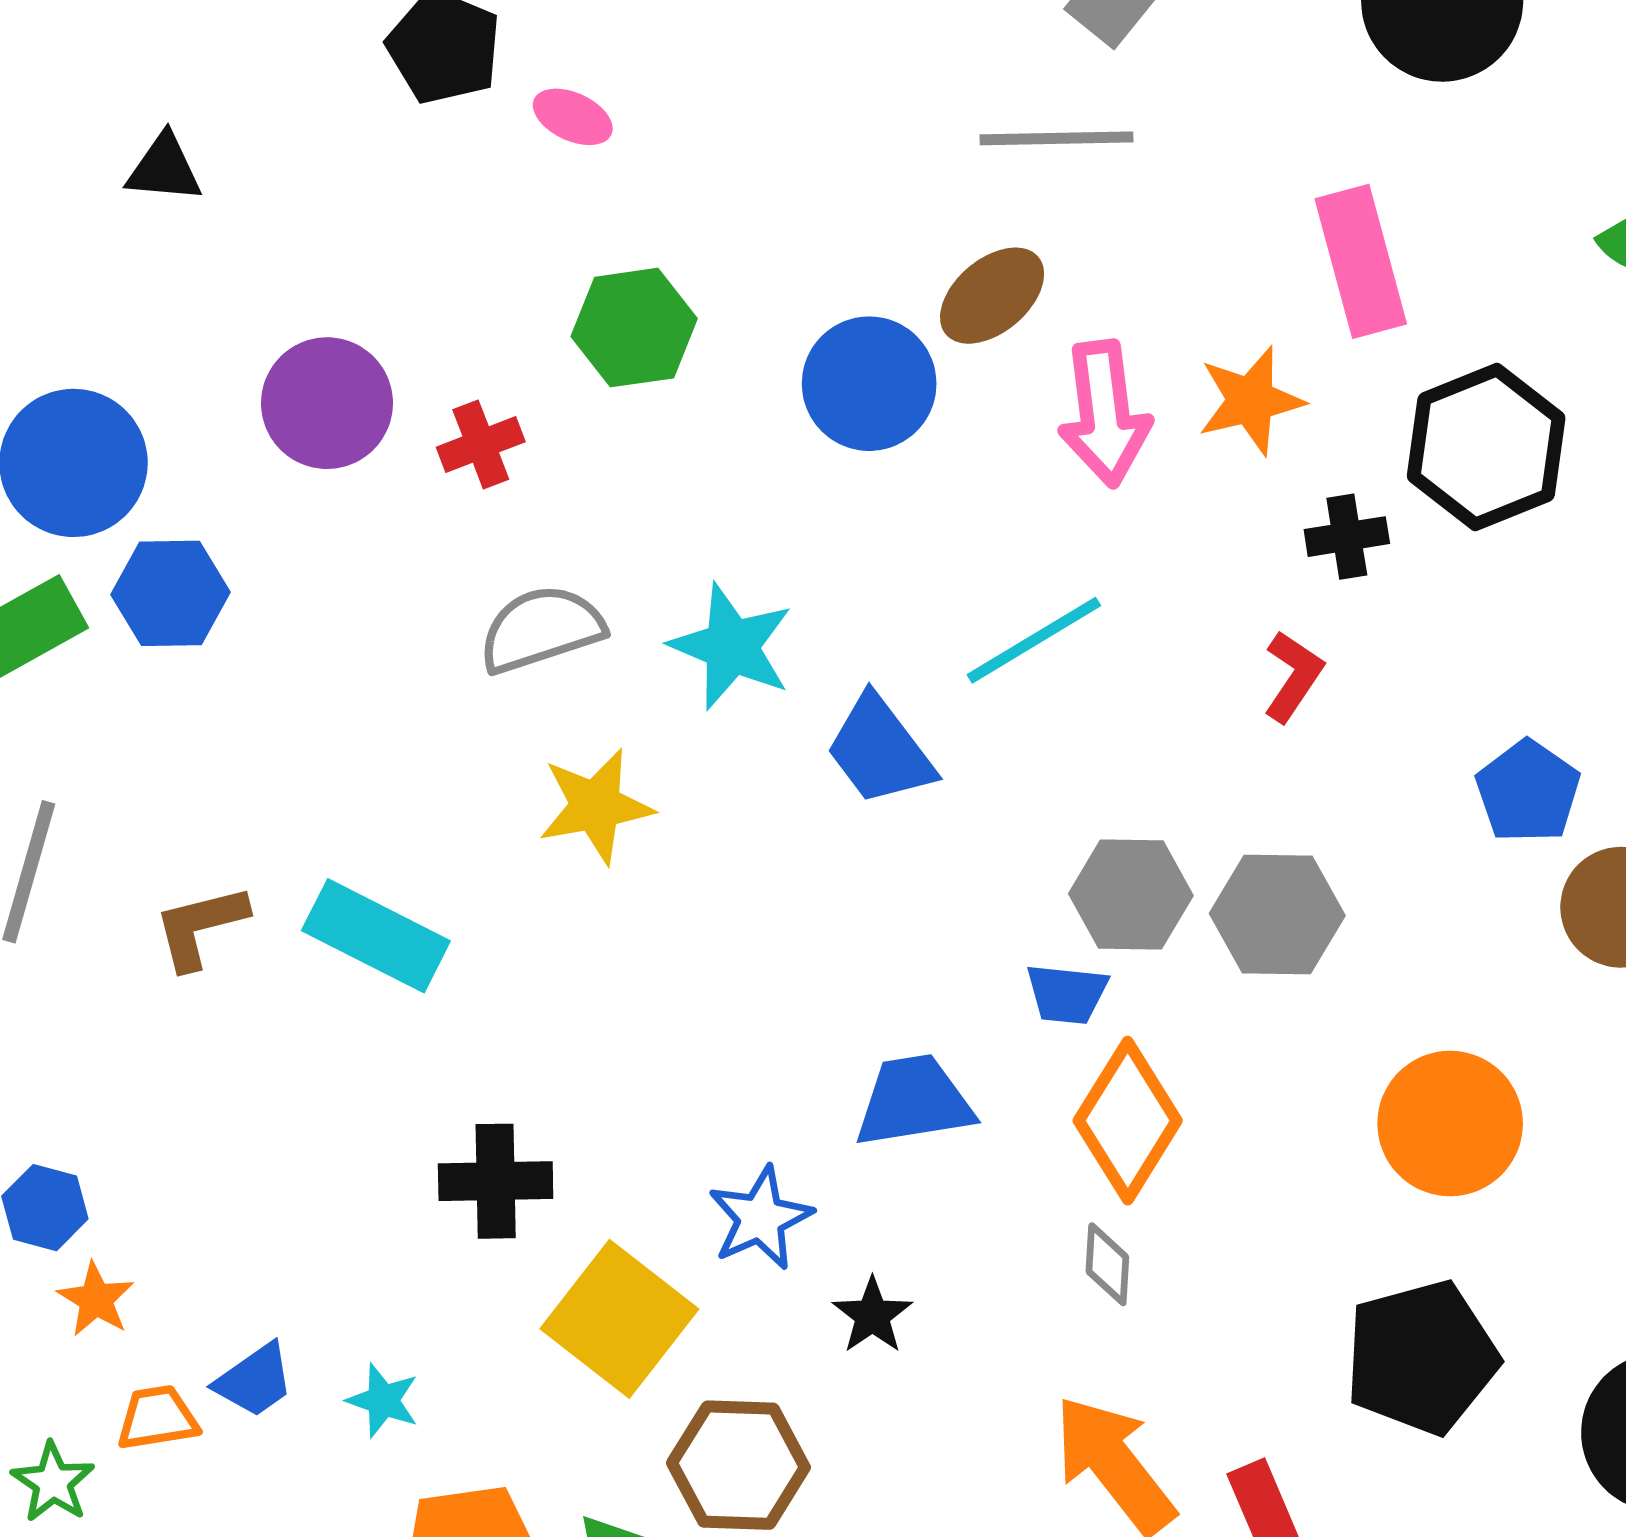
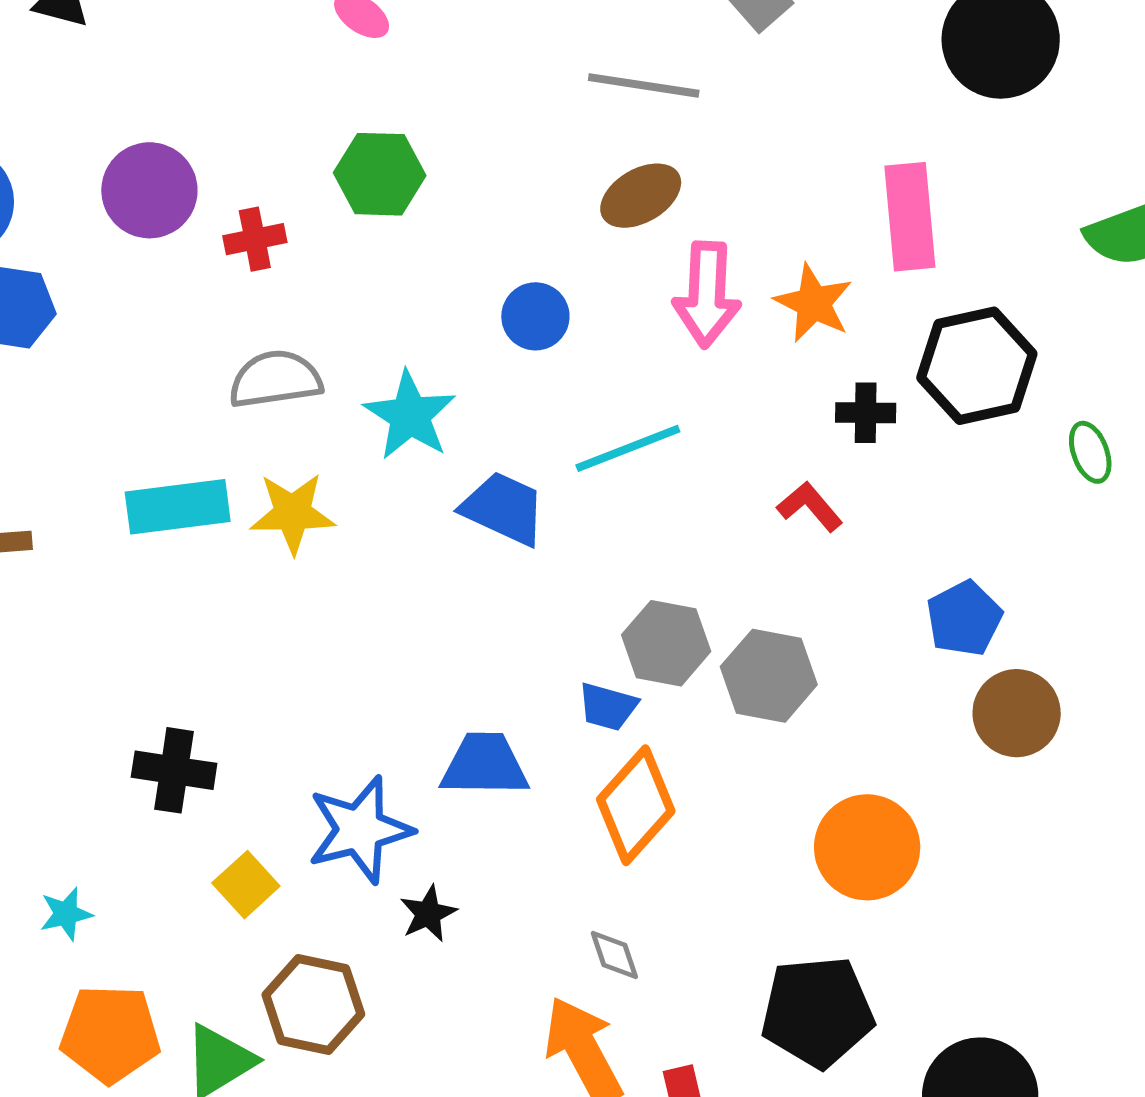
gray line: (1057, 138) -> (644, 85), moved
blue circle: (869, 384) -> (535, 316), moved, size x0.7
orange star: (1251, 401) -> (813, 303), turned 30
red L-shape: (1293, 676) -> (810, 507), turned -84
blue trapezoid: (880, 750) -> (504, 508), turned 142
cyan rectangle: (376, 936) -> (178, 507), moved, turned -44
blue star: (760, 1218) -> (360, 830), size x1.4
gray diamond: (1107, 1264) -> (614, 955), moved, turned -32
yellow square: (619, 1319) -> (246, 885), size x0.6
cyan star: (383, 1400) -> (66, 914), turned 30

